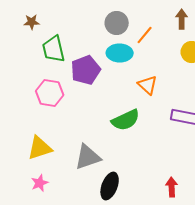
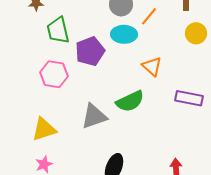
gray triangle: (88, 157) -> (94, 116), moved

